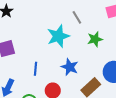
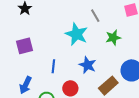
cyan star: (58, 36) -> (77, 34), turned -30

